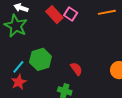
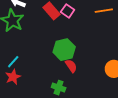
green hexagon: (40, 59) -> (64, 50), moved

